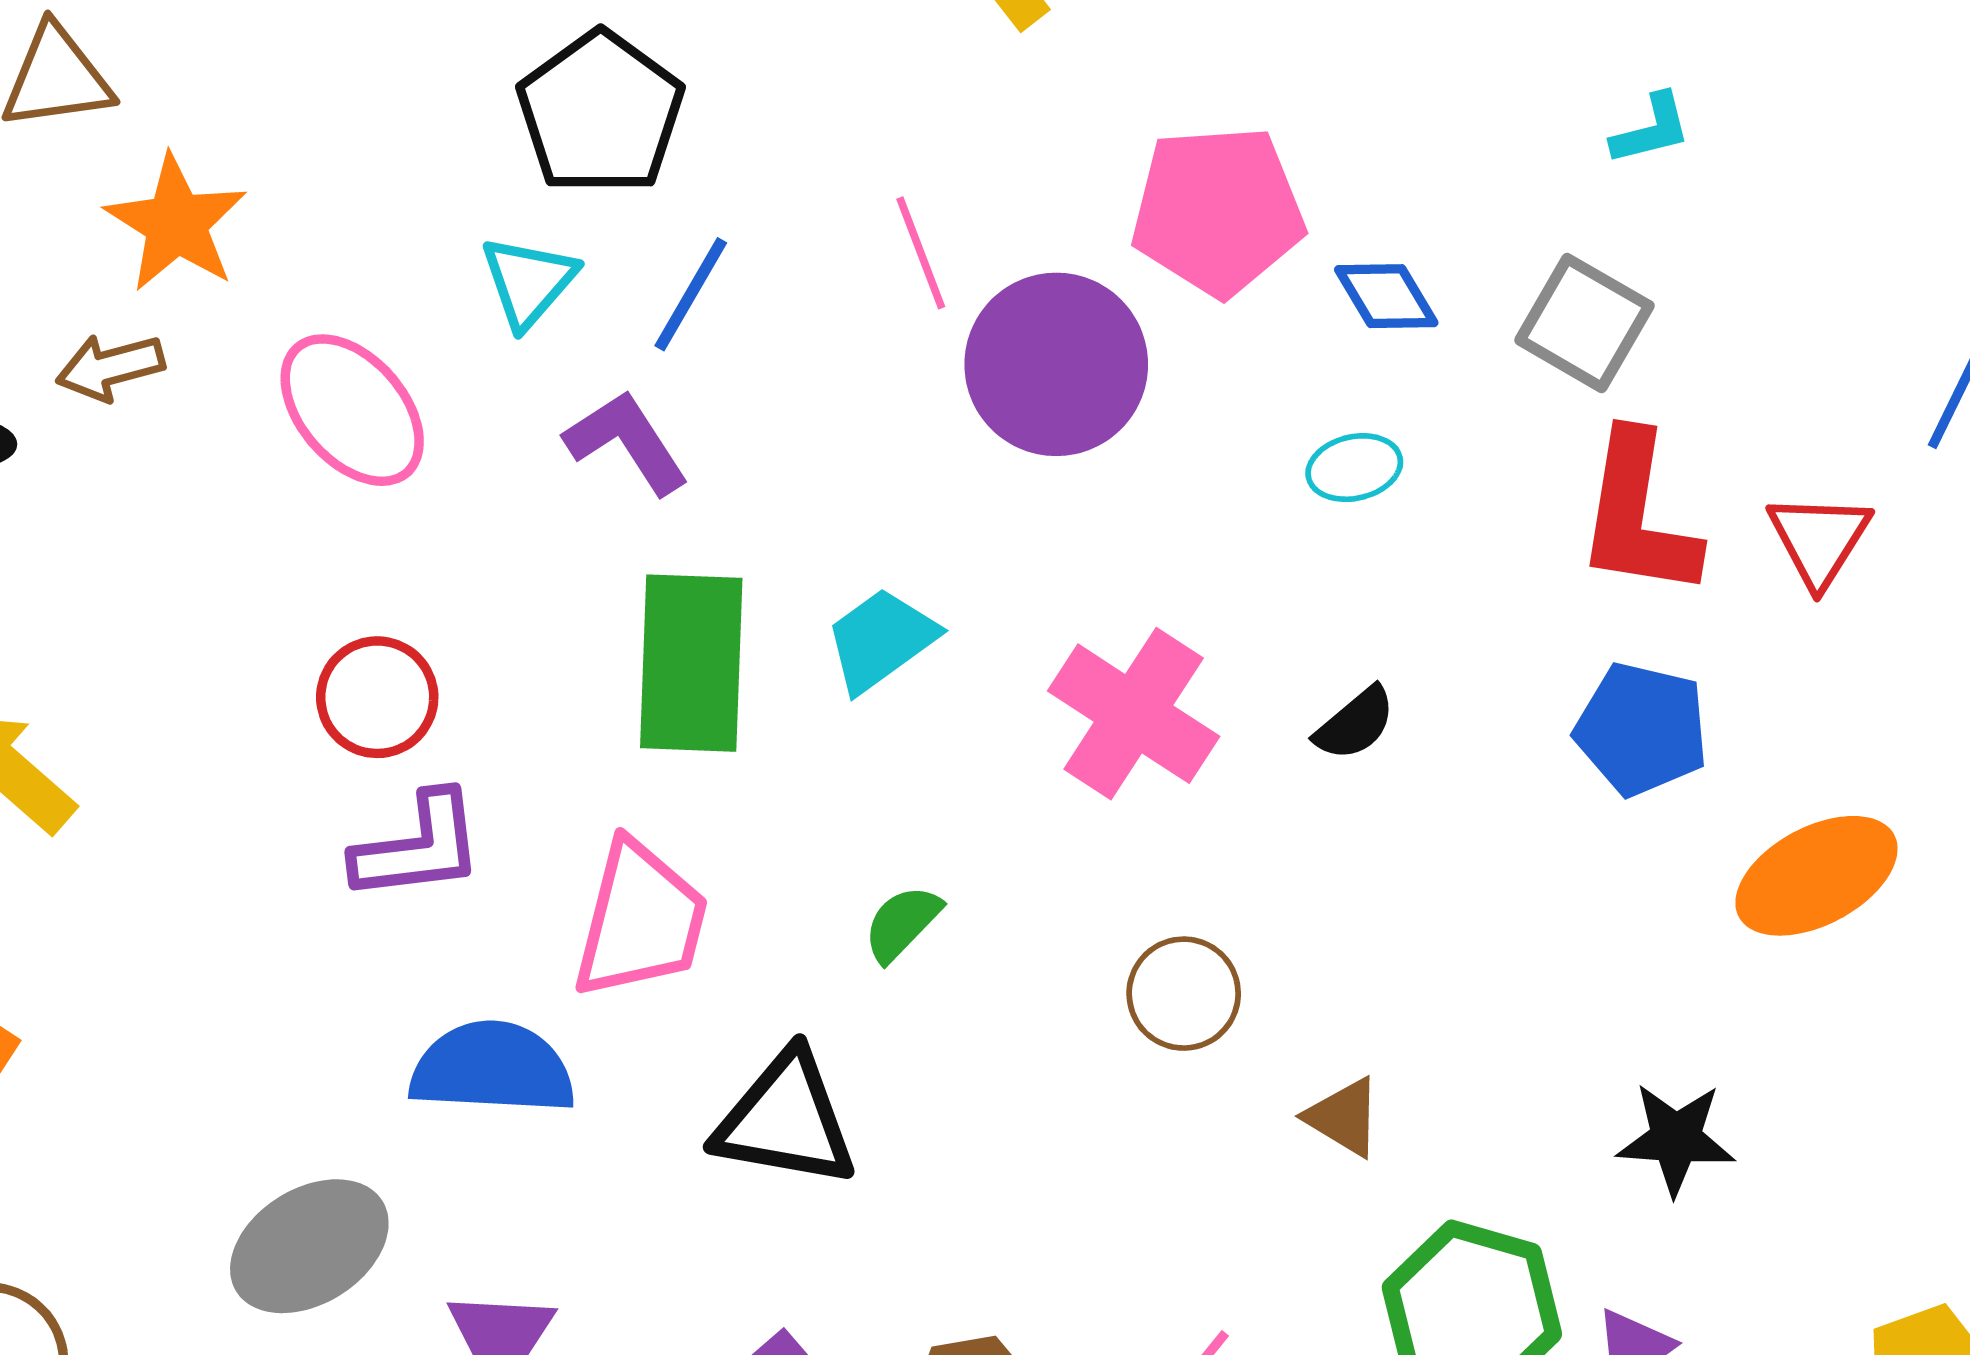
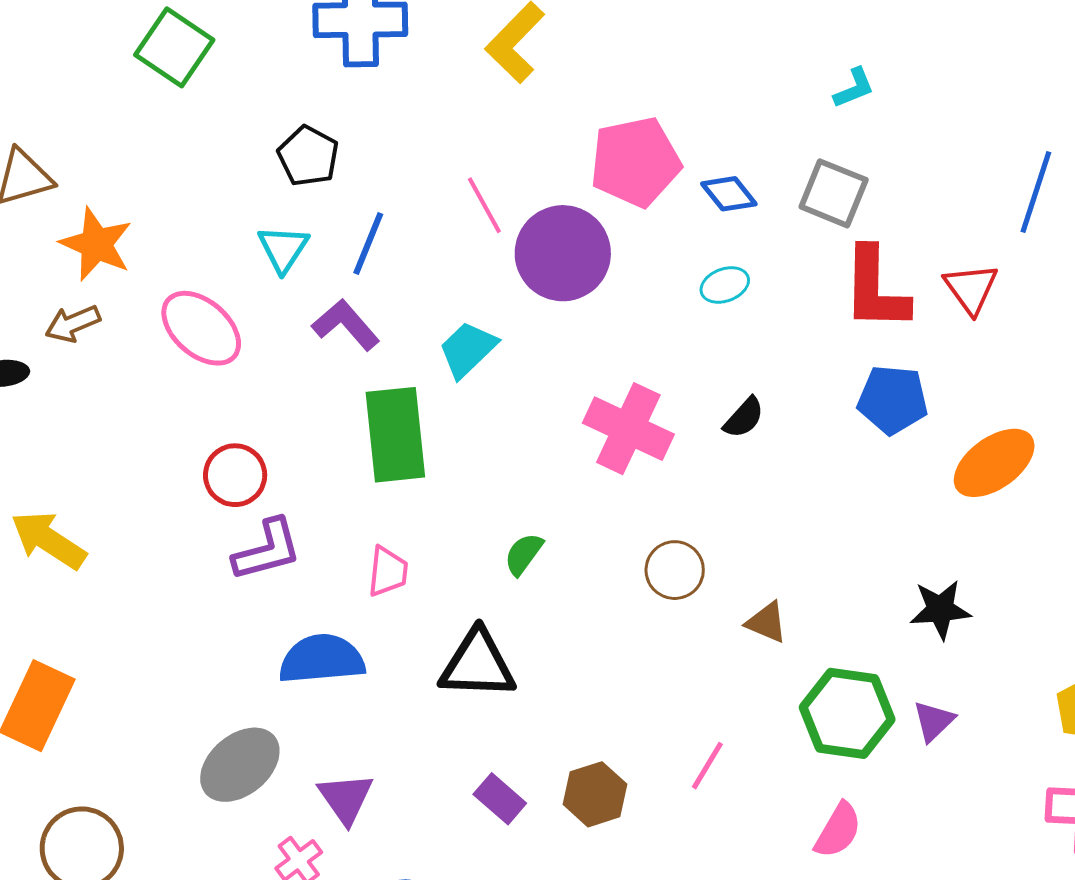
black pentagon: (601, 113) -> (308, 156), size x0.7
cyan trapezoid: (881, 640) -> (468, 349), moved
pink trapezoid: (640, 920) -> (388, 572), size x0.6

